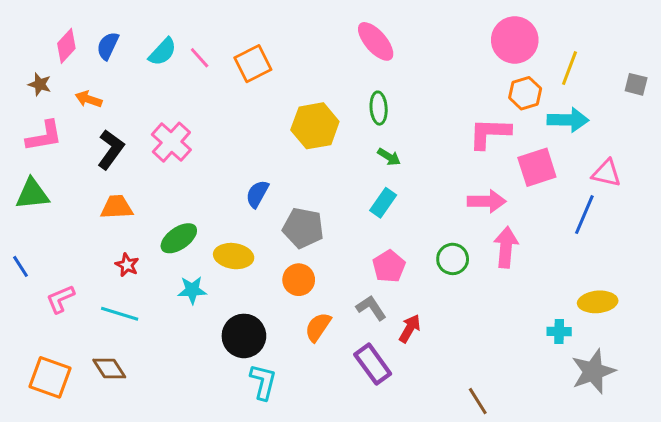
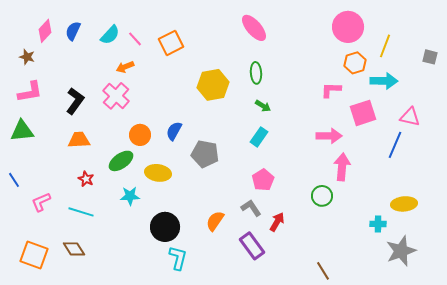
orange arrow: (89, 99) -> (125, 67), moved, turned -42
pink L-shape: (490, 133) -> (331, 90), size x0.7
green circle: (453, 259) -> (322, 196), moved
orange circle: (299, 280) -> (140, 135), moved

